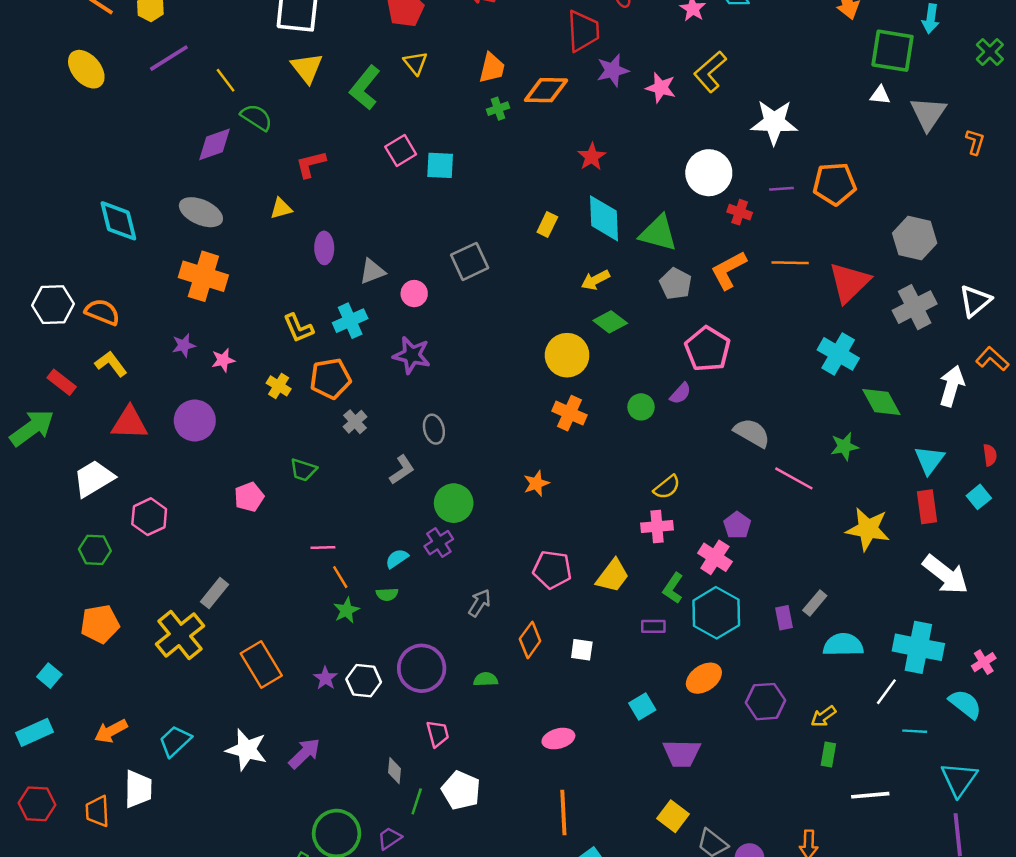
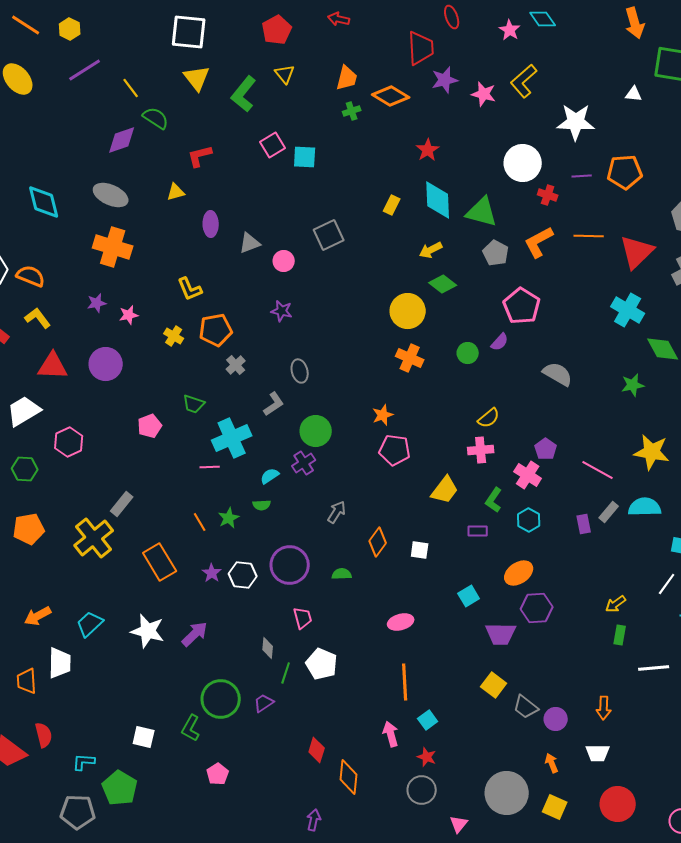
orange diamond: (546, 90) -> (391, 96), turned 30
white triangle: (880, 95) -> (634, 94), moved
cyan cross: (350, 321) -> (232, 438), moved, size x1.4
purple star: (412, 355) -> (282, 311), size x0.7
pink line: (794, 478) -> (598, 470), moved
pink pentagon: (552, 570) -> (395, 450), moved
orange line: (340, 577) -> (200, 522), moved
cyan hexagon: (716, 613) -> (529, 520), size x0.6
cyan semicircle: (843, 645) -> (645, 507), moved
purple hexagon: (766, 702) -> (537, 608), moved

